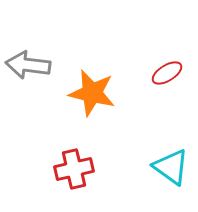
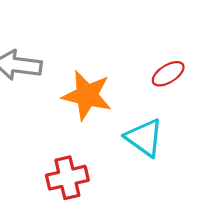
cyan triangle: (171, 167) -> (144, 138), moved

